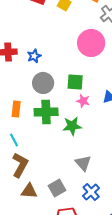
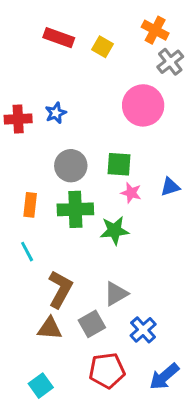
blue star: (34, 56) -> (56, 113), moved
gray triangle: (83, 163) -> (116, 294), moved, turned 42
brown L-shape: (20, 165) -> (60, 289), moved

